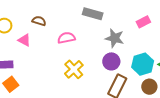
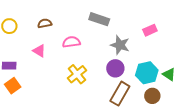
brown semicircle: (39, 21) -> (45, 23), turned -32
pink triangle: (24, 40) -> (39, 51), moved

